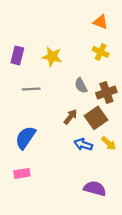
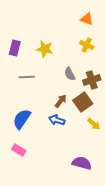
blue arrow: (83, 145) -> (57, 120), moved
pink rectangle: (22, 173) -> (19, 150), turned 40

